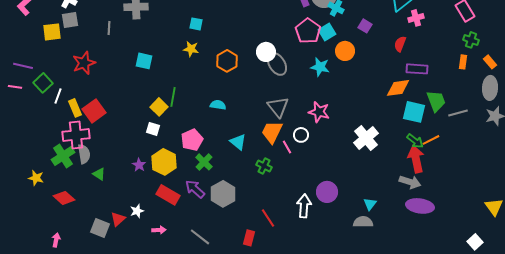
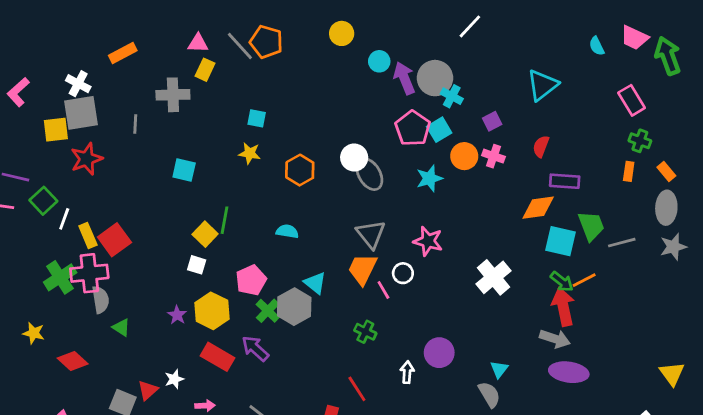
pink cross: (416, 18) -> (494, 156), moved, turned 35
gray square: (70, 20) -> (81, 113), size x1.5
purple square: (365, 26) -> (492, 121), turned 32
red star: (84, 63) -> (87, 159), moved
cyan star: (320, 67) -> (429, 178), turned -30
green cross: (63, 156) -> (60, 277), moved
green cross: (264, 166) -> (365, 332), moved
gray hexagon: (223, 194) -> (294, 307), moved
white arrow: (304, 206) -> (407, 372), size x0.7
gray semicircle: (363, 222) -> (489, 394), turned 60

